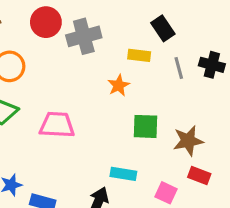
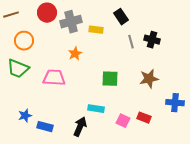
yellow rectangle: (139, 55) -> (96, 30), moved
orange star: (119, 85) -> (75, 54), moved
brown star: (188, 141) -> (149, 79), moved
red rectangle: (199, 175) -> (144, 118), moved

